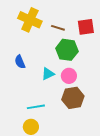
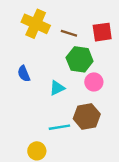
pink circle: (69, 76) -> (94, 82), moved
cyan line: (36, 107) -> (59, 127), moved

